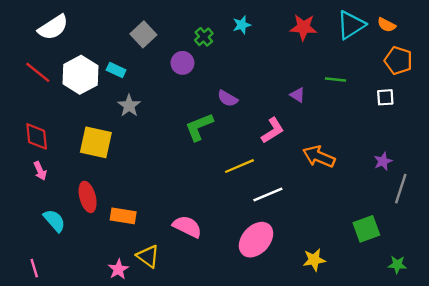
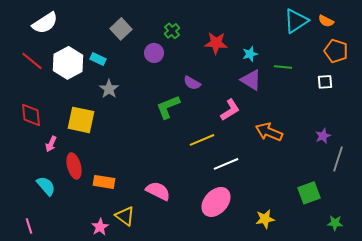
cyan star: (242, 25) -> (250, 54), moved
red star: (303, 27) -> (216, 43), moved
purple triangle: (298, 95) -> (251, 80), size x1.6
pink arrow: (40, 171) -> (51, 144), moved, turned 49

